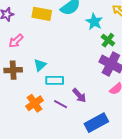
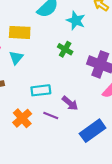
yellow rectangle: (42, 14) -> (20, 32), moved
green cross: (108, 40) -> (65, 49), moved
cyan triangle: (40, 65) -> (16, 58), moved

